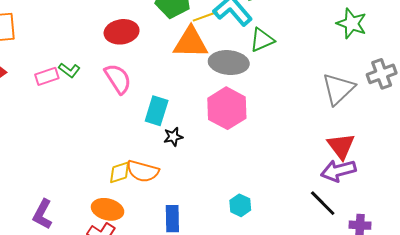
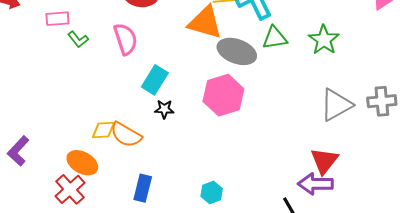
green star: (352, 24) -> (324, 40), moved
green L-shape: (69, 70) -> (78, 39), moved

